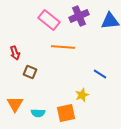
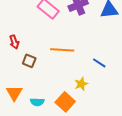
orange line: (63, 47) -> (62, 50), moved
orange square: (66, 113) -> (65, 102), turned -36

